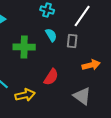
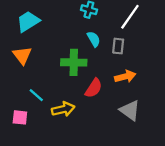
green cross: (24, 47) -> (74, 62), moved
orange arrow: (91, 65) -> (125, 76), moved

